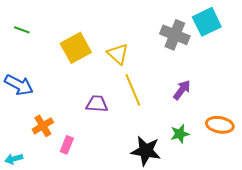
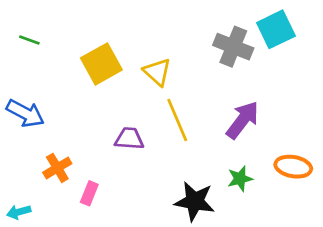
purple arrow: (182, 90) -> (243, 120), size x1.4

